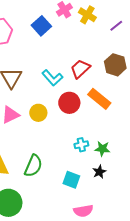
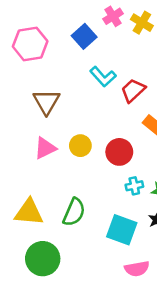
cyan L-shape: (52, 78) -> (103, 77), moved
red circle: (69, 103) -> (119, 152), moved
cyan square: (71, 180) -> (122, 230), size x1.4

